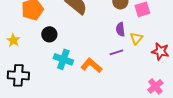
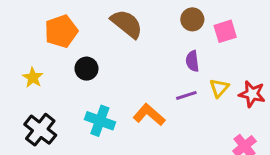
yellow triangle: (136, 38) -> (219, 88), moved
cyan cross: (63, 59) -> (100, 121), moved
black cross: (18, 75) -> (40, 130), turned 35

